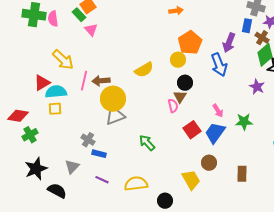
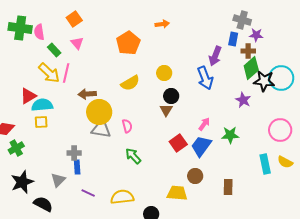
green rectangle: (79, 15) -> (54, 50), moved
brown cross: (262, 38) -> (248, 51), turned -32
orange pentagon: (190, 43) -> (128, 43), moved
pink line: (84, 81) -> (66, 73), moved
pink semicircle: (173, 106) -> (127, 126), moved
pink arrow: (218, 111) -> (204, 124), turned -112
gray triangle: (115, 116) -> (101, 129), turned 30
gray cross: (88, 140) -> (74, 153), turned -32
blue rectangle: (99, 154) -> (77, 167), moved, turned 72
yellow trapezoid: (191, 180) -> (177, 193), turned -55

